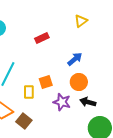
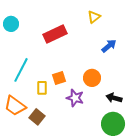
red rectangle: (42, 38) -> (55, 34), size x1.6
blue arrow: (75, 59) -> (109, 46), moved
black arrow: (88, 102) -> (114, 98), moved

